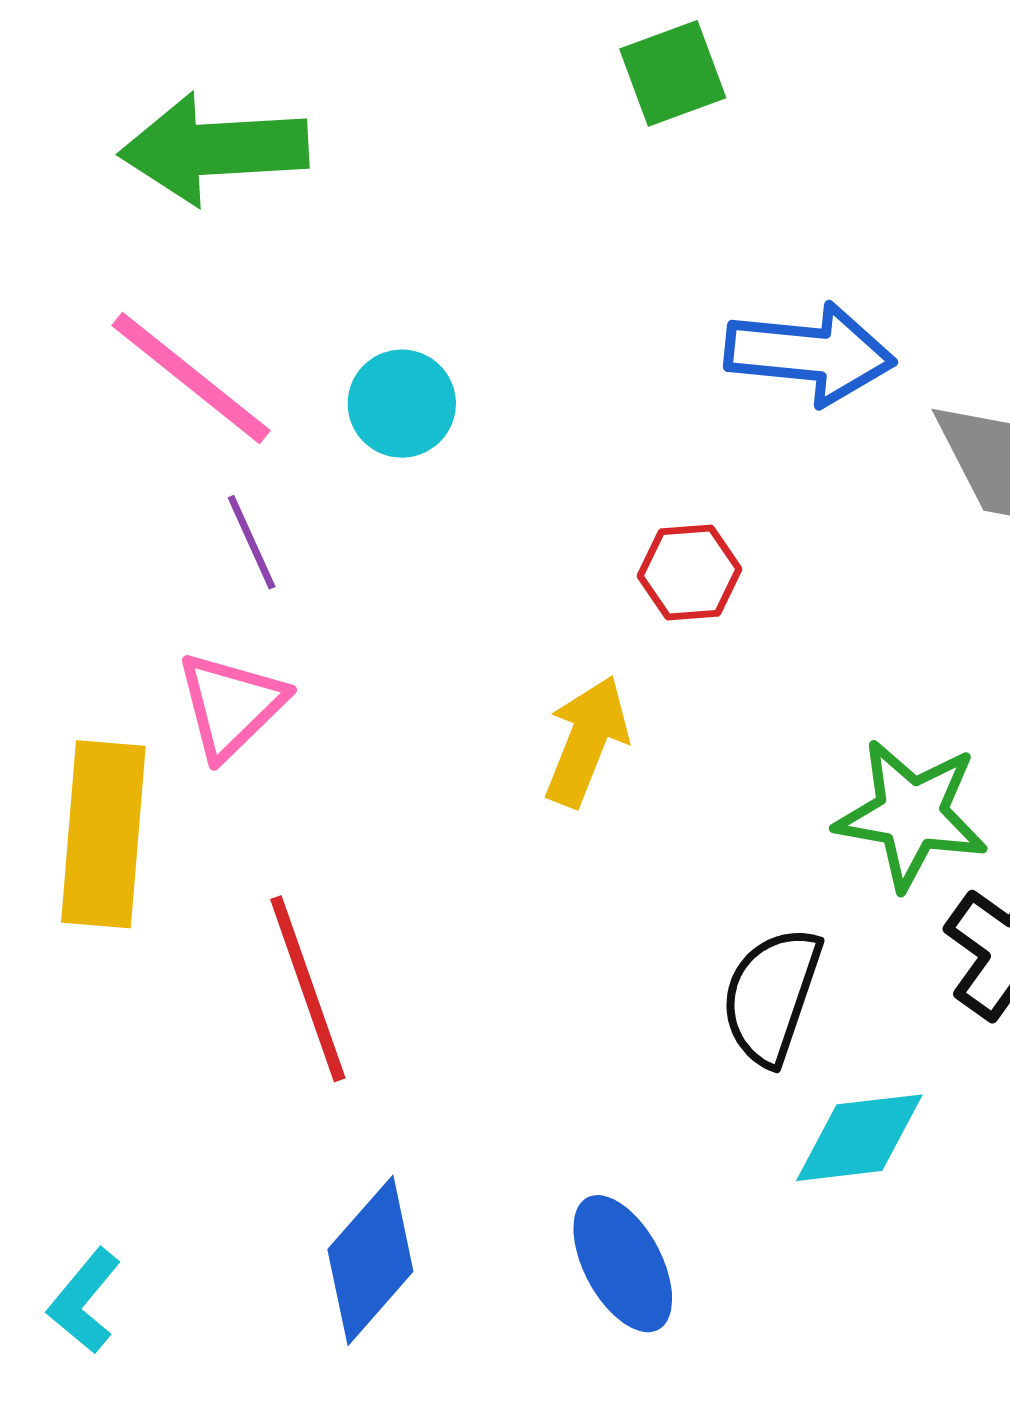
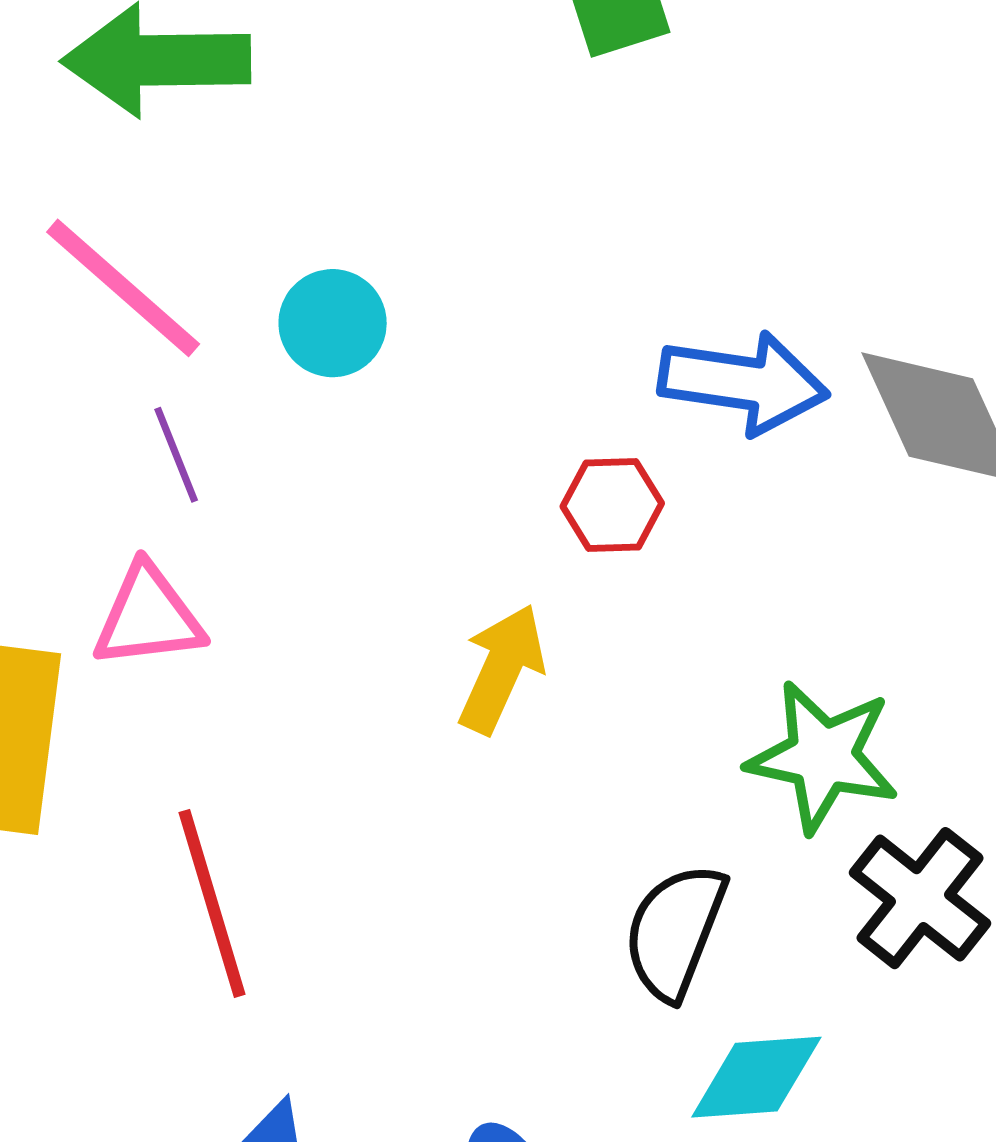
blue arrow: (810, 354) -> (743, 383), moved
pink triangle: (231, 705) -> (148, 617), turned 35

